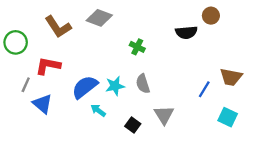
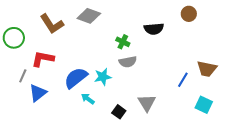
black semicircle: (186, 32) -> (154, 29), moved
gray semicircle: (143, 84) -> (128, 62), moved, turned -84
blue triangle: (42, 104) -> (38, 93), turned 42

